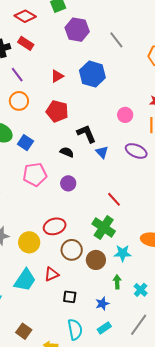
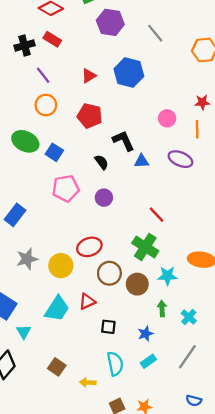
black semicircle: (67, 152) -> (102, 162), turned 32
blue triangle: (102, 152) -> (142, 161), turned -48

